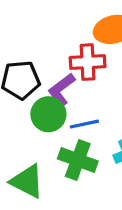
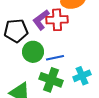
purple L-shape: (61, 90) -> (41, 20), moved

